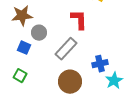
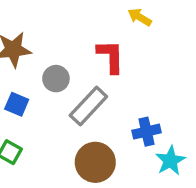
gray circle: (39, 33) -> (56, 79), moved

